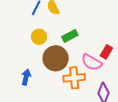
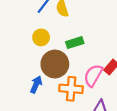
pink semicircle: (92, 62) -> (93, 75), turned 80
blue arrow: (26, 77) -> (36, 85), moved

